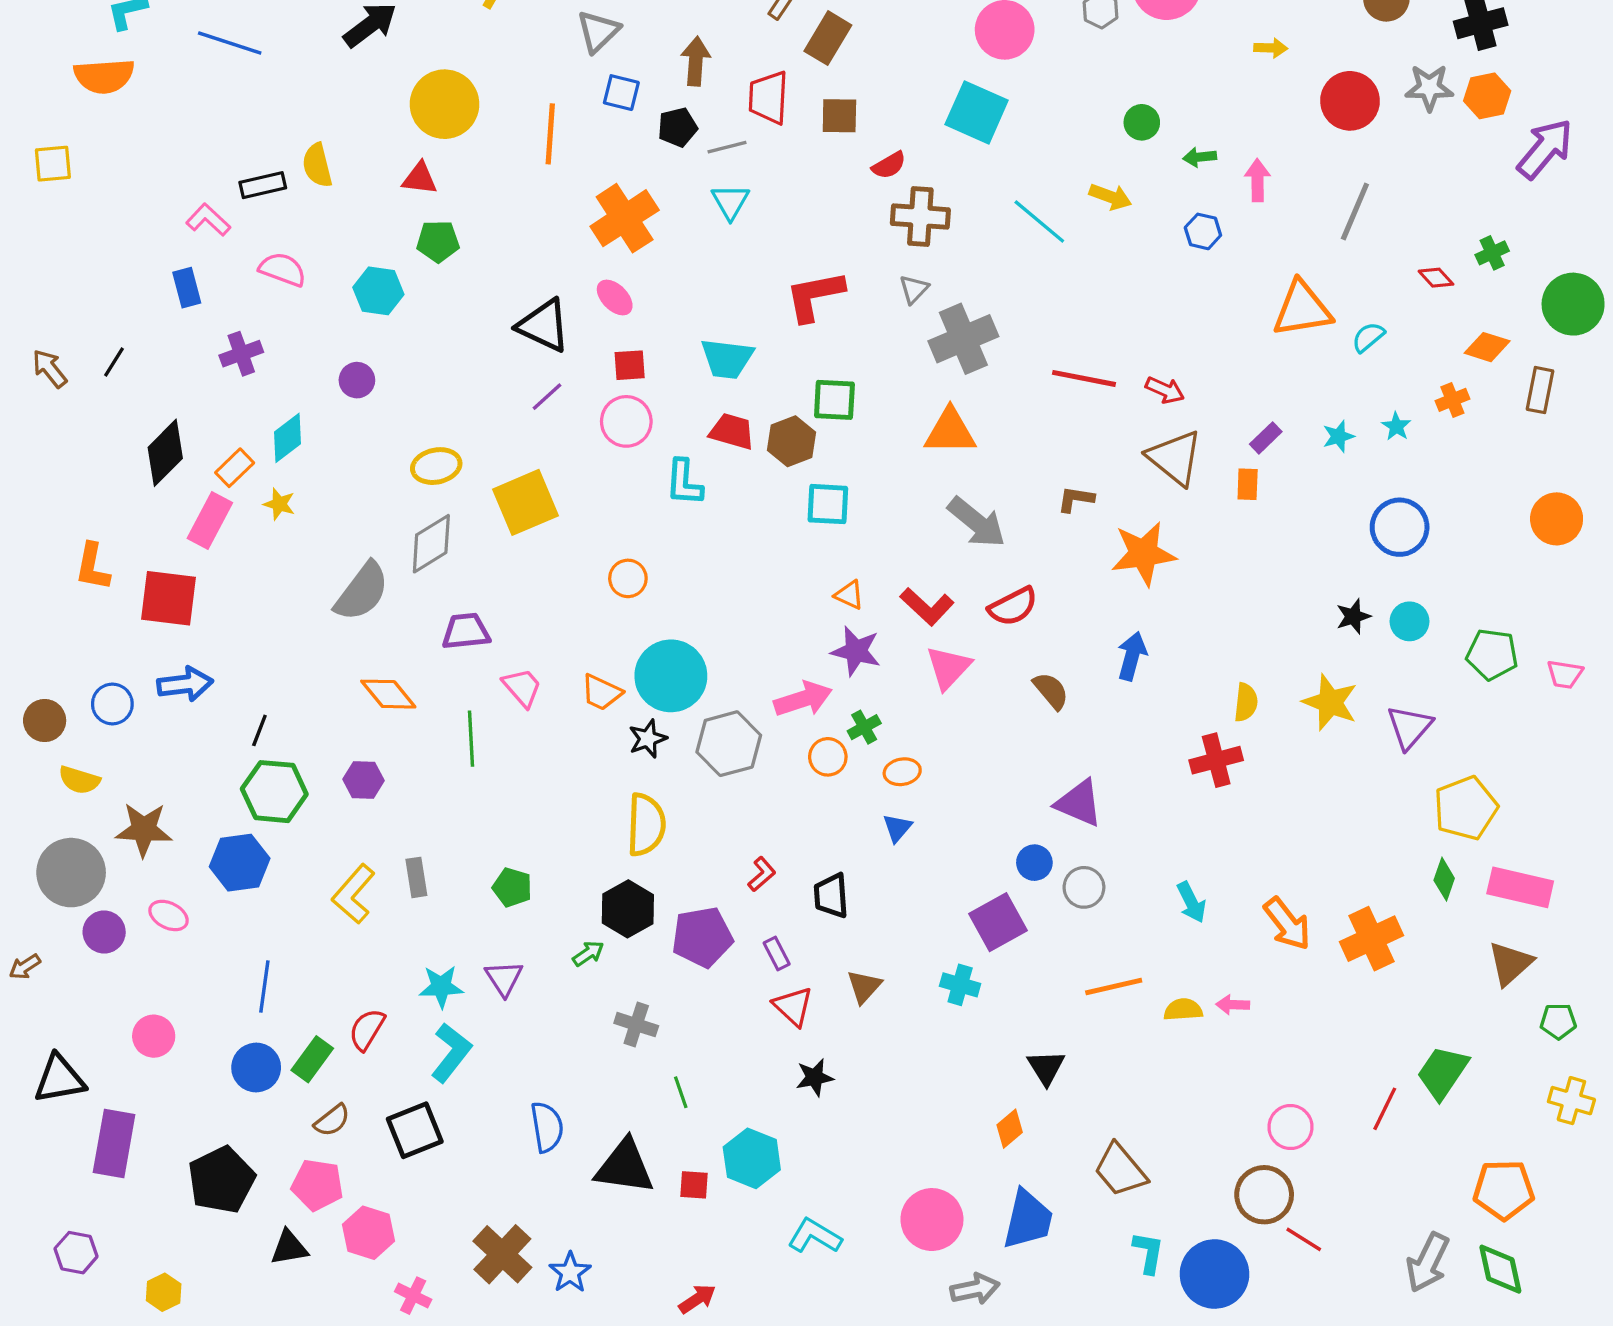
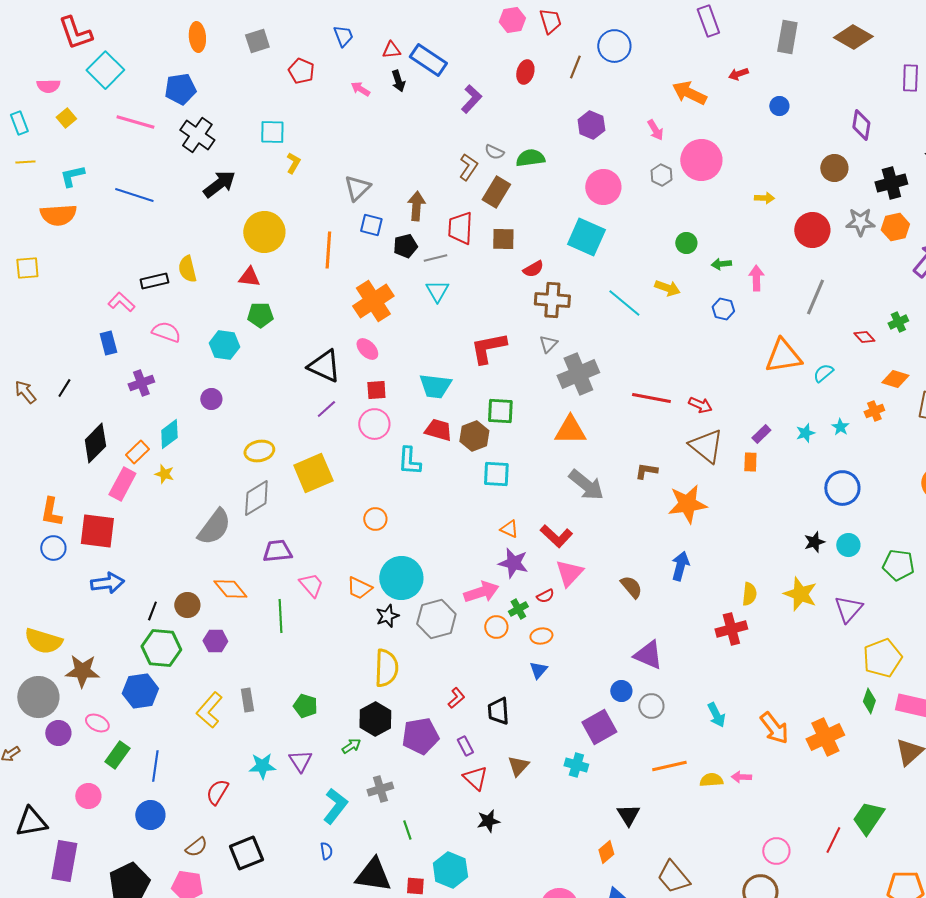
red semicircle: (1013, 606) -> (545, 596), moved, size x0.6
blue circle: (112, 704) -> (53, 548), moved
brown circle: (45, 721) -> (187, 605), moved
yellow semicircle: (79, 780) -> (43, 641), size x1.5
gray cross: (636, 1025) -> (380, 789), turned -35
cyan L-shape: (451, 1053) -> (335, 806), moved
green rectangle: (312, 1059) -> (117, 755), moved
blue semicircle: (547, 1127) -> (326, 851), size x0.6

